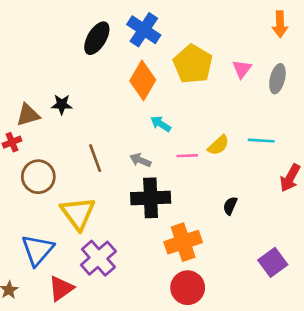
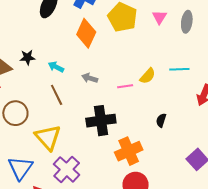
cyan arrow: (161, 124) -> (56, 67), moved
gray arrow: (140, 160) -> (90, 78), moved

